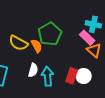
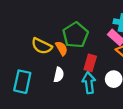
cyan arrow: (48, 76) -> (89, 83), moved
red rectangle: (72, 76) -> (90, 63), moved

